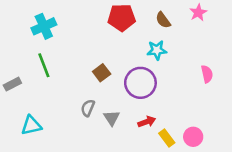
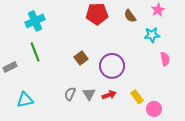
cyan star: (157, 50) -> (152, 35), moved
gray semicircle: (88, 108) -> (70, 94), moved
red arrow: (147, 122) -> (109, 95), moved
yellow rectangle: (167, 138) -> (137, 97), moved

